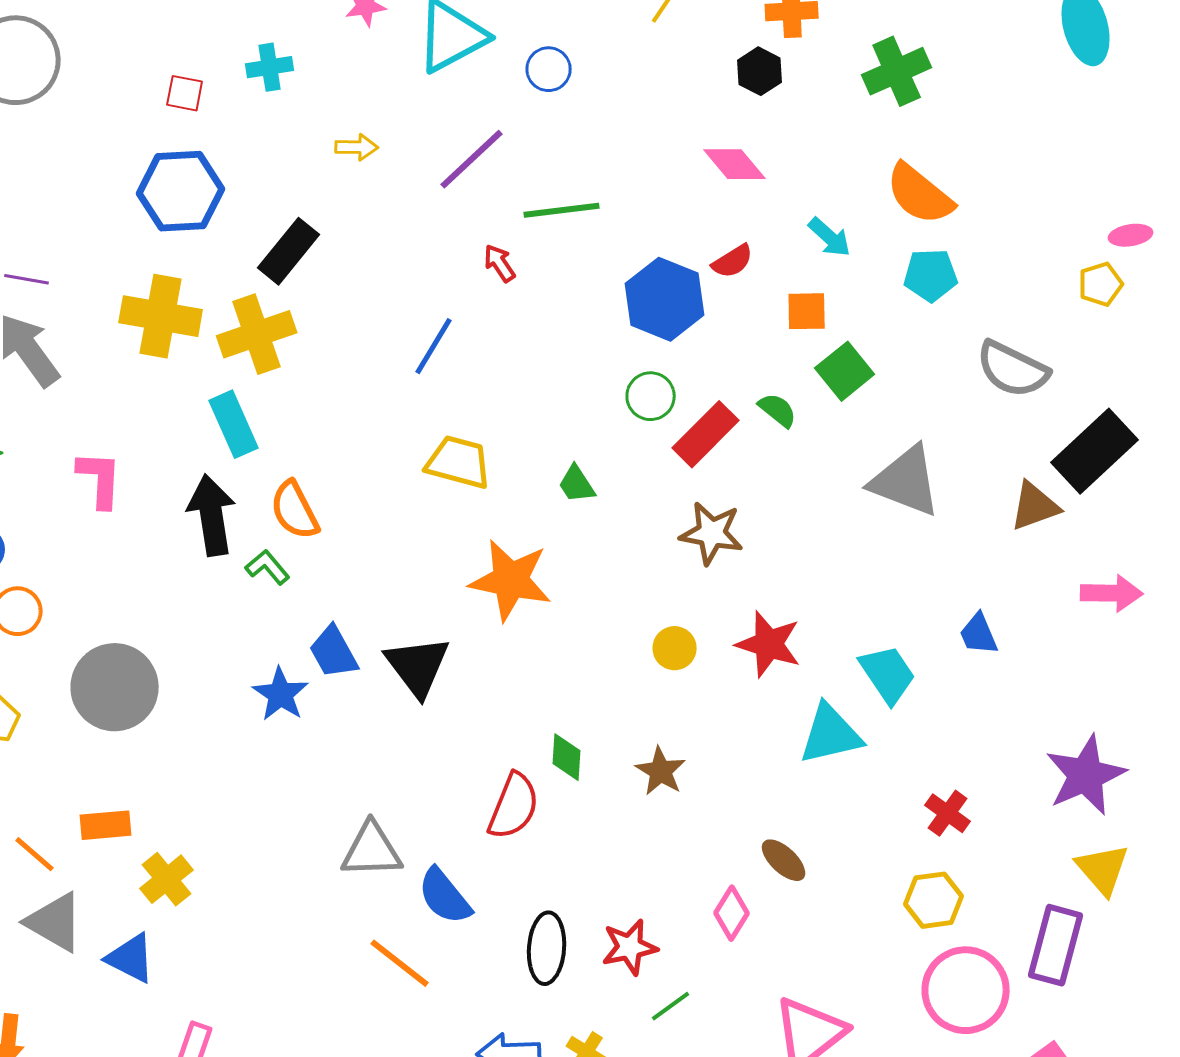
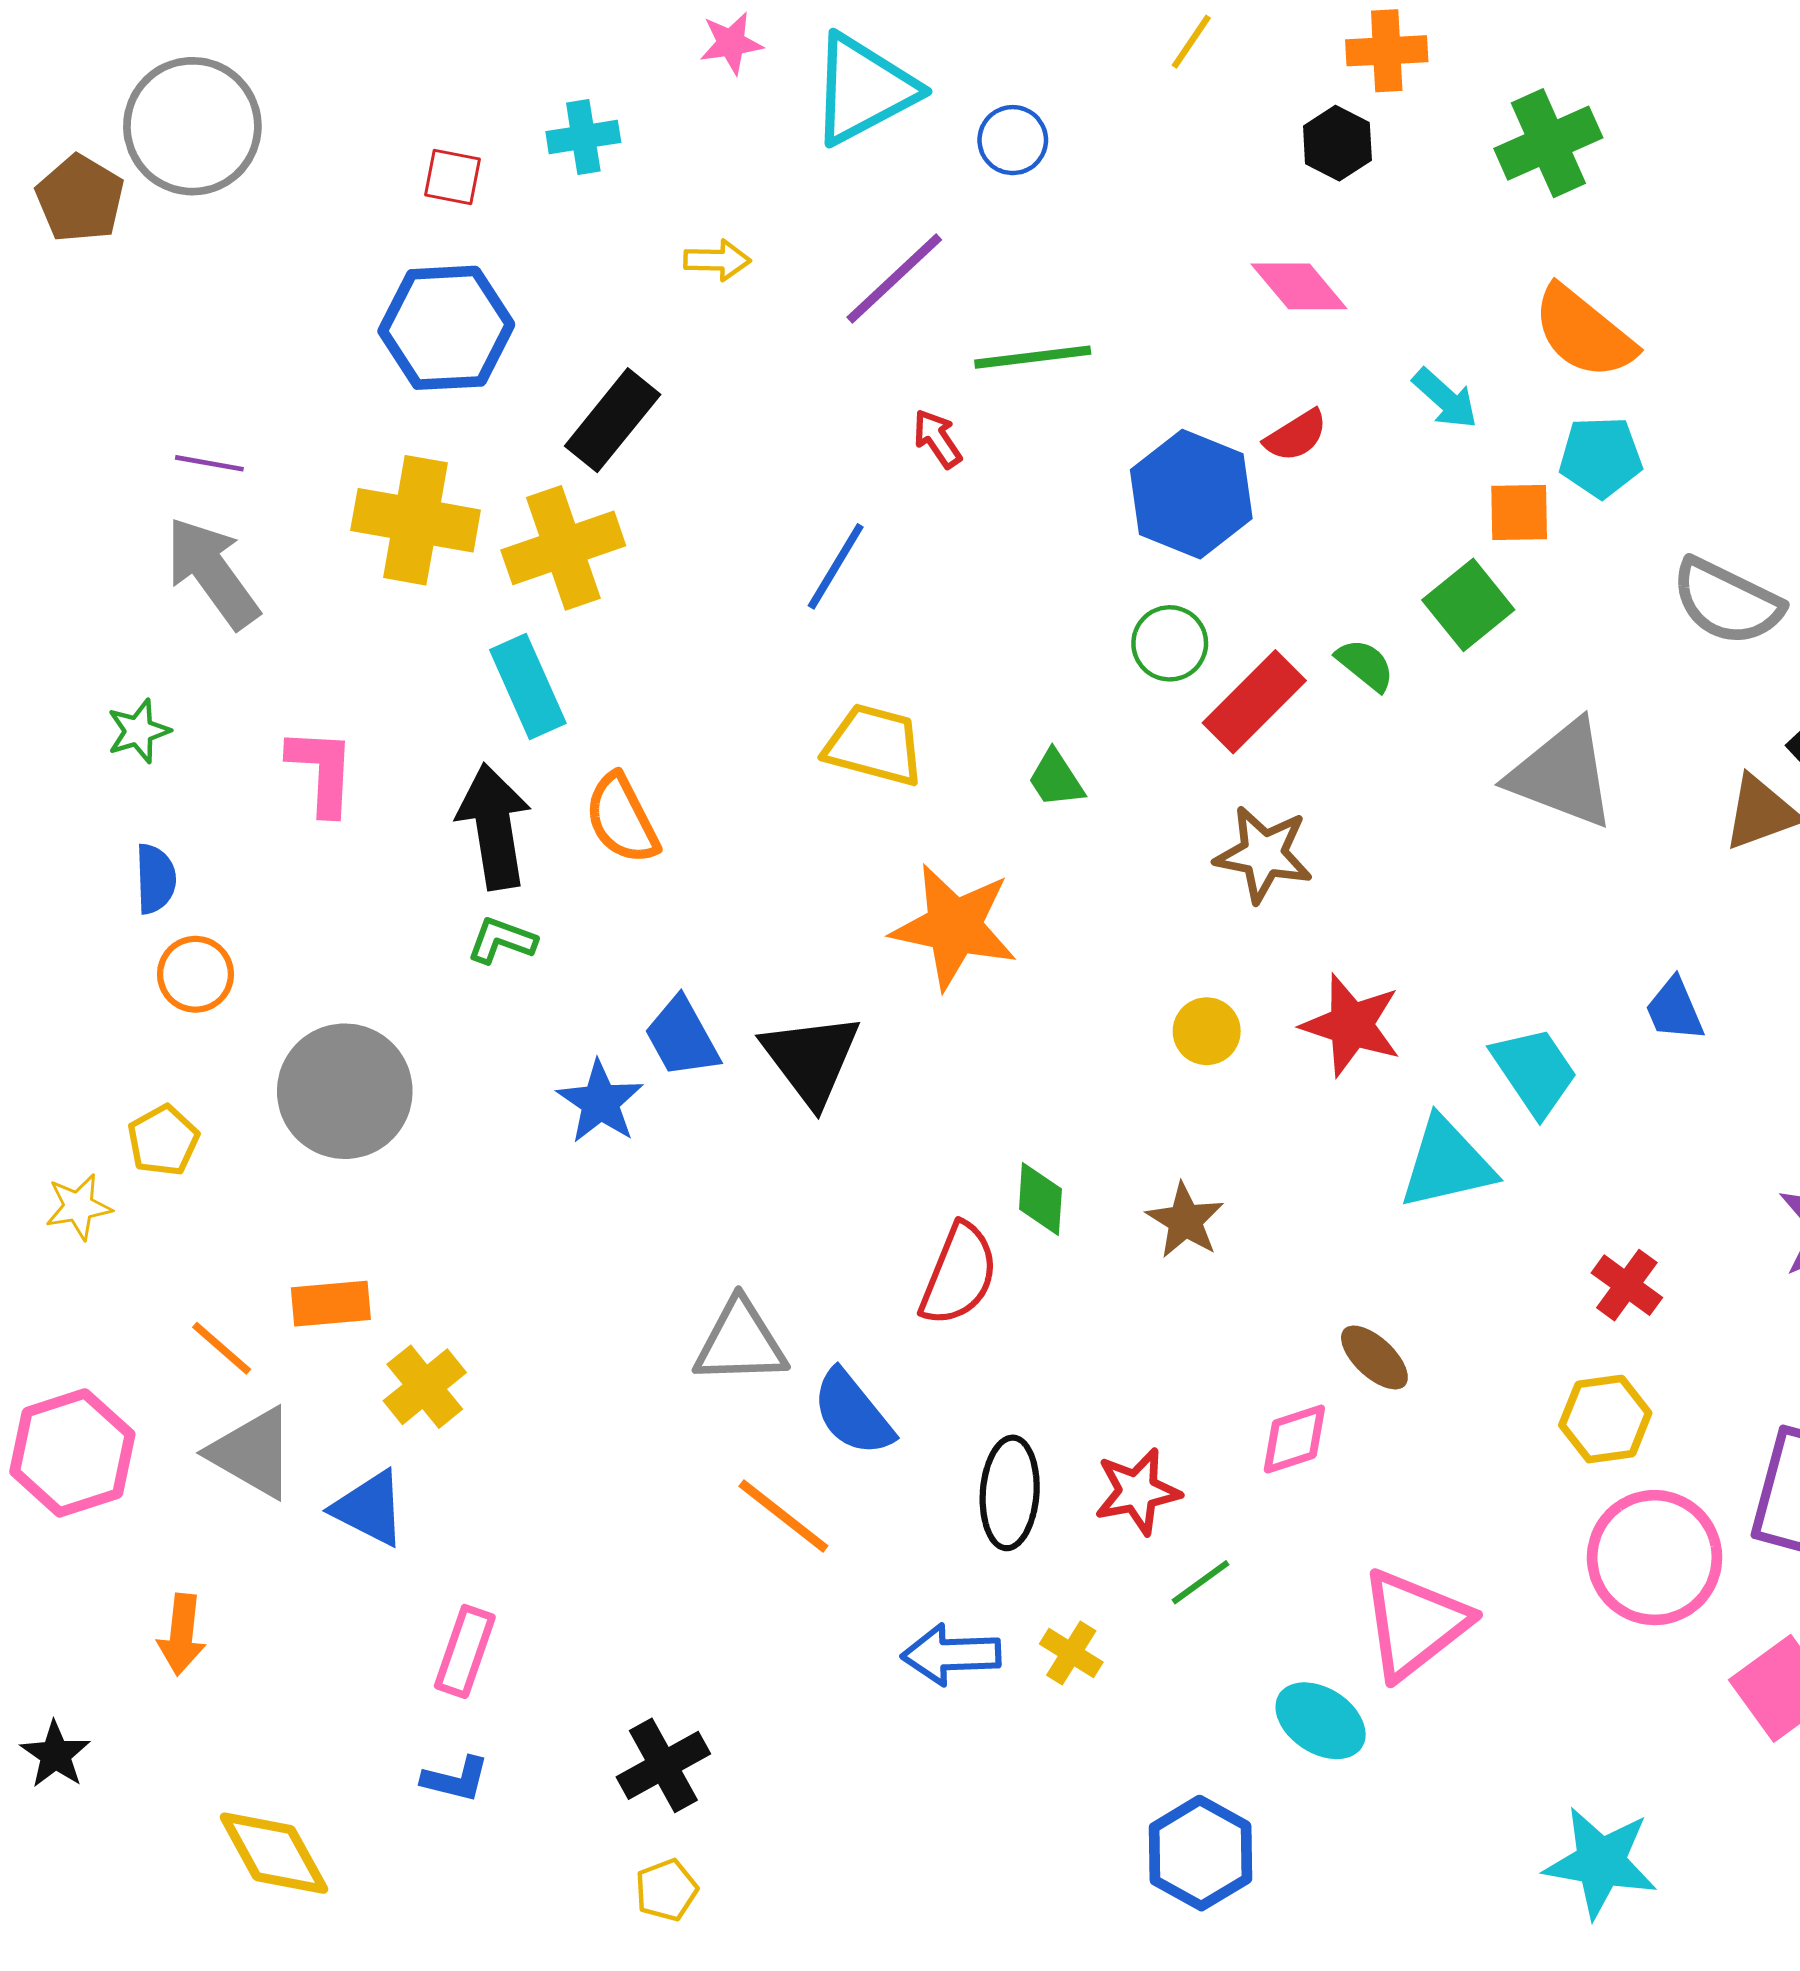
orange square: (807, 311) -> (1519, 513), moved
green L-shape: (268, 567) -> (502, 940), moved, turned -30
pink diamond: (732, 913) -> (1294, 1439), turned 40

